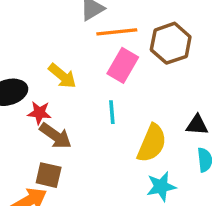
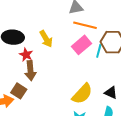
cyan line: (112, 112) -> (99, 51), moved
brown arrow: (56, 136) -> (30, 71), turned 30

